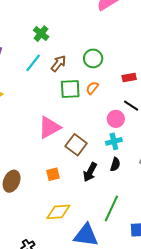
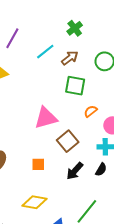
green cross: (41, 34) -> (75, 28), moved
orange semicircle: (92, 88) -> (91, 111), moved

